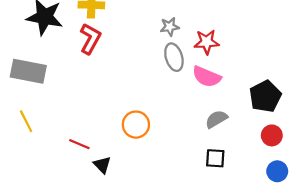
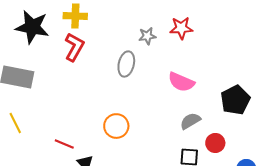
red star: (207, 42) -> (181, 28), moved
gray ellipse: (174, 57) -> (126, 64), moved, turned 30
red circle: (272, 135) -> (215, 143), moved

